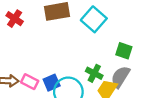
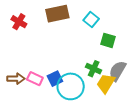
cyan square: (94, 19) -> (91, 19), size x0.7
green square: (124, 51) -> (108, 40), moved

